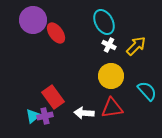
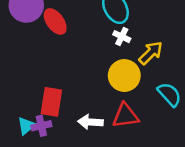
yellow arrow: (136, 46) -> (151, 53), moved
red rectangle: (53, 97) -> (51, 102), turned 45

